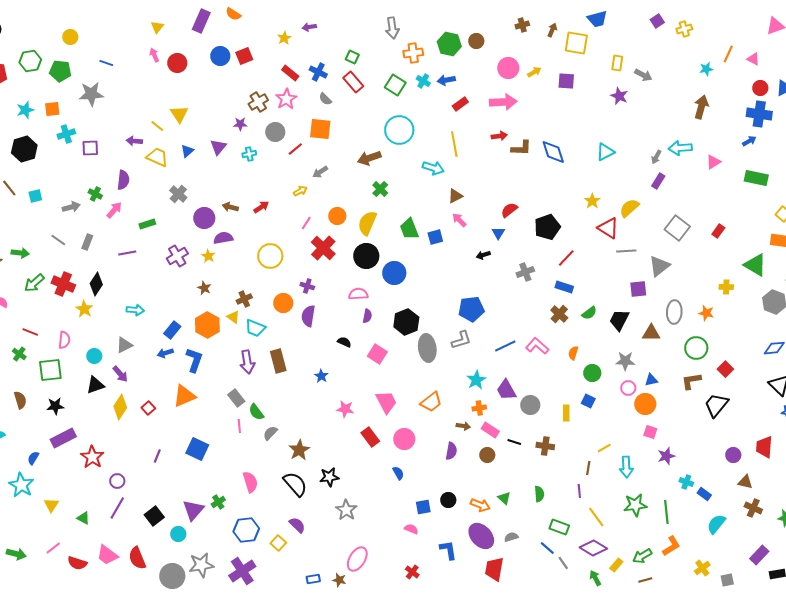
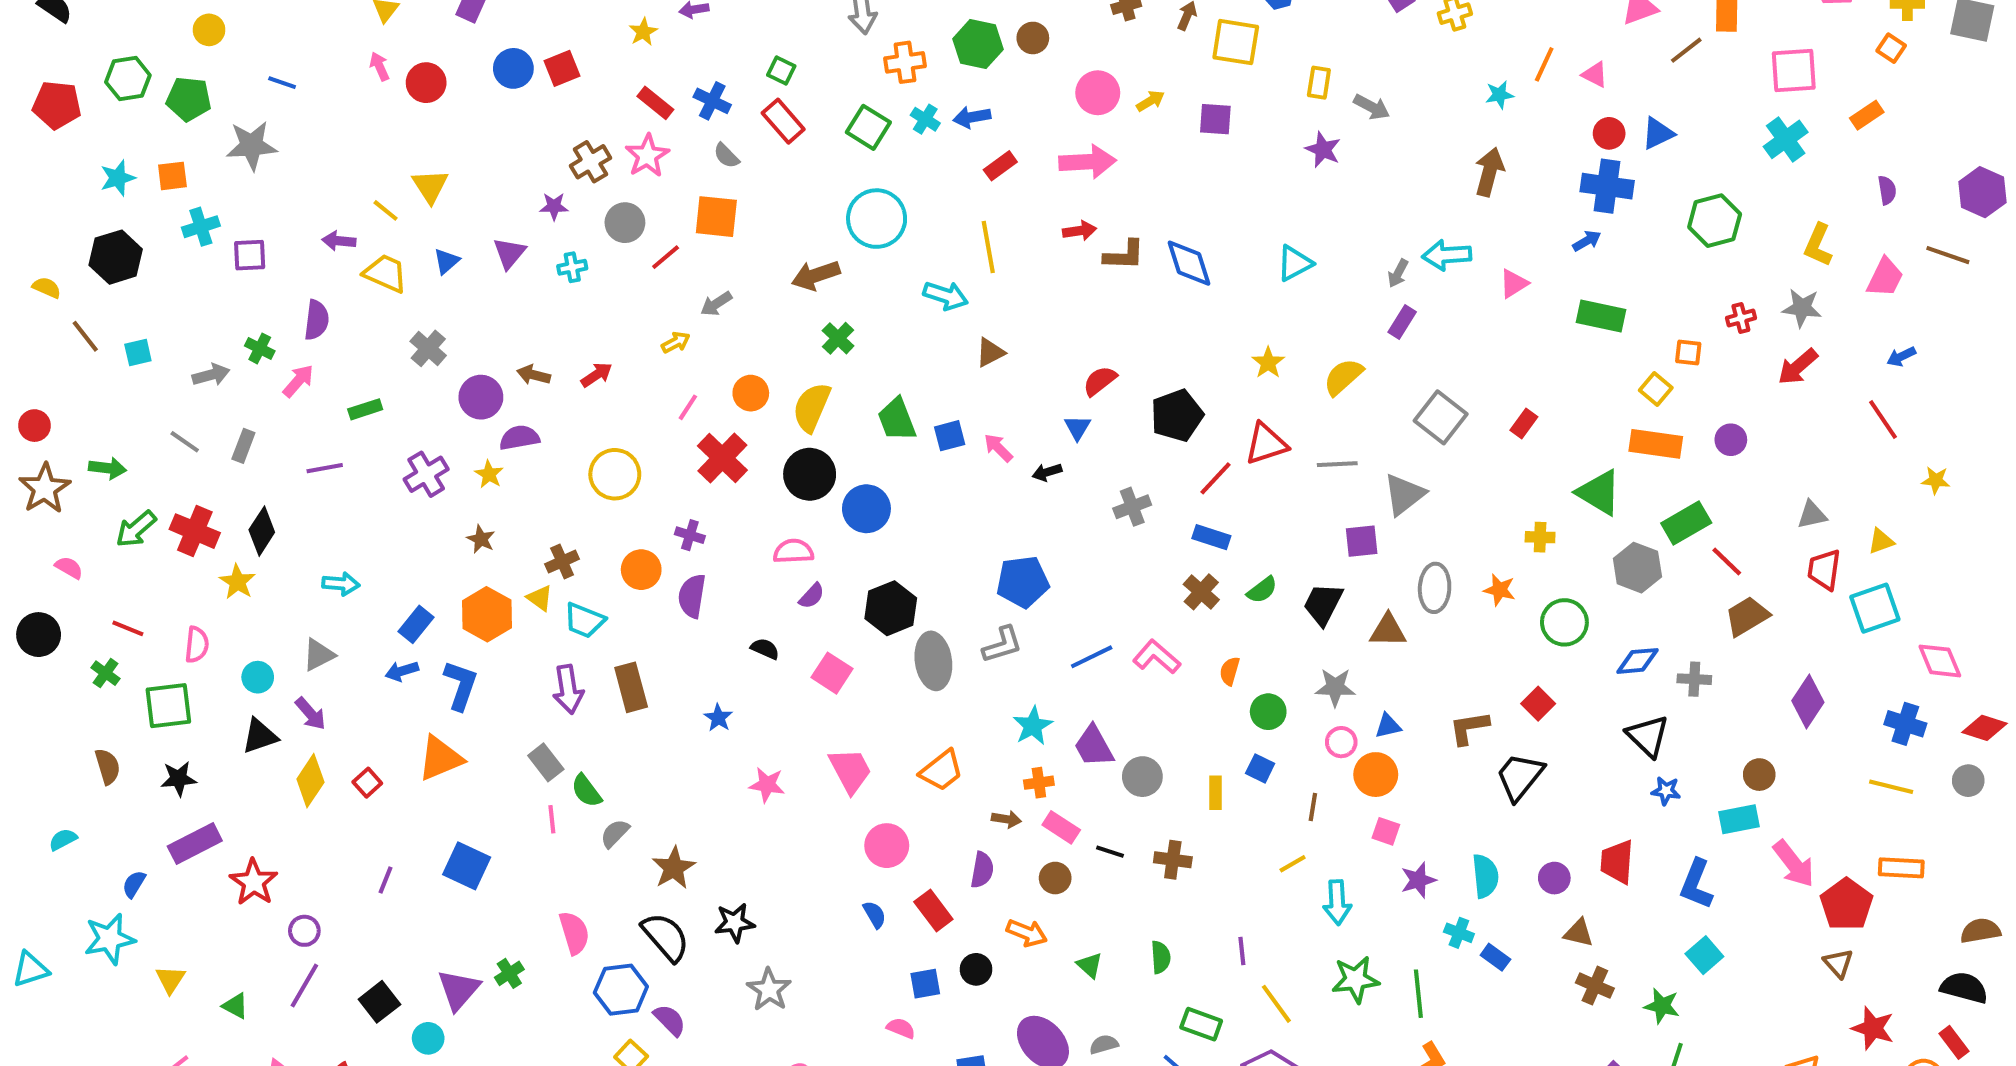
pink arrow: (459, 220) -> (998, 448), moved
red triangle: (608, 228) -> (1266, 444), moved, turned -50
purple semicircle: (367, 316) -> (812, 596), turned 32
green circle: (696, 348) -> (1564, 622), moved
red rectangle: (370, 437) -> (933, 910), moved
brown line: (588, 468) -> (1313, 807), moved
cyan star: (21, 485) -> (110, 939), turned 30
orange arrow: (480, 505) -> (1027, 933), moved
cyan semicircle: (716, 524) -> (1485, 876), moved, turned 135
blue hexagon: (246, 530) -> (621, 990), moved

